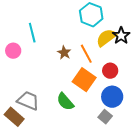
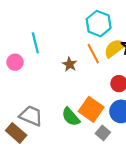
orange line: (86, 54) -> (93, 54), moved
orange square: (84, 80) -> (91, 109), moved
gray square: (105, 117) -> (103, 133), moved

